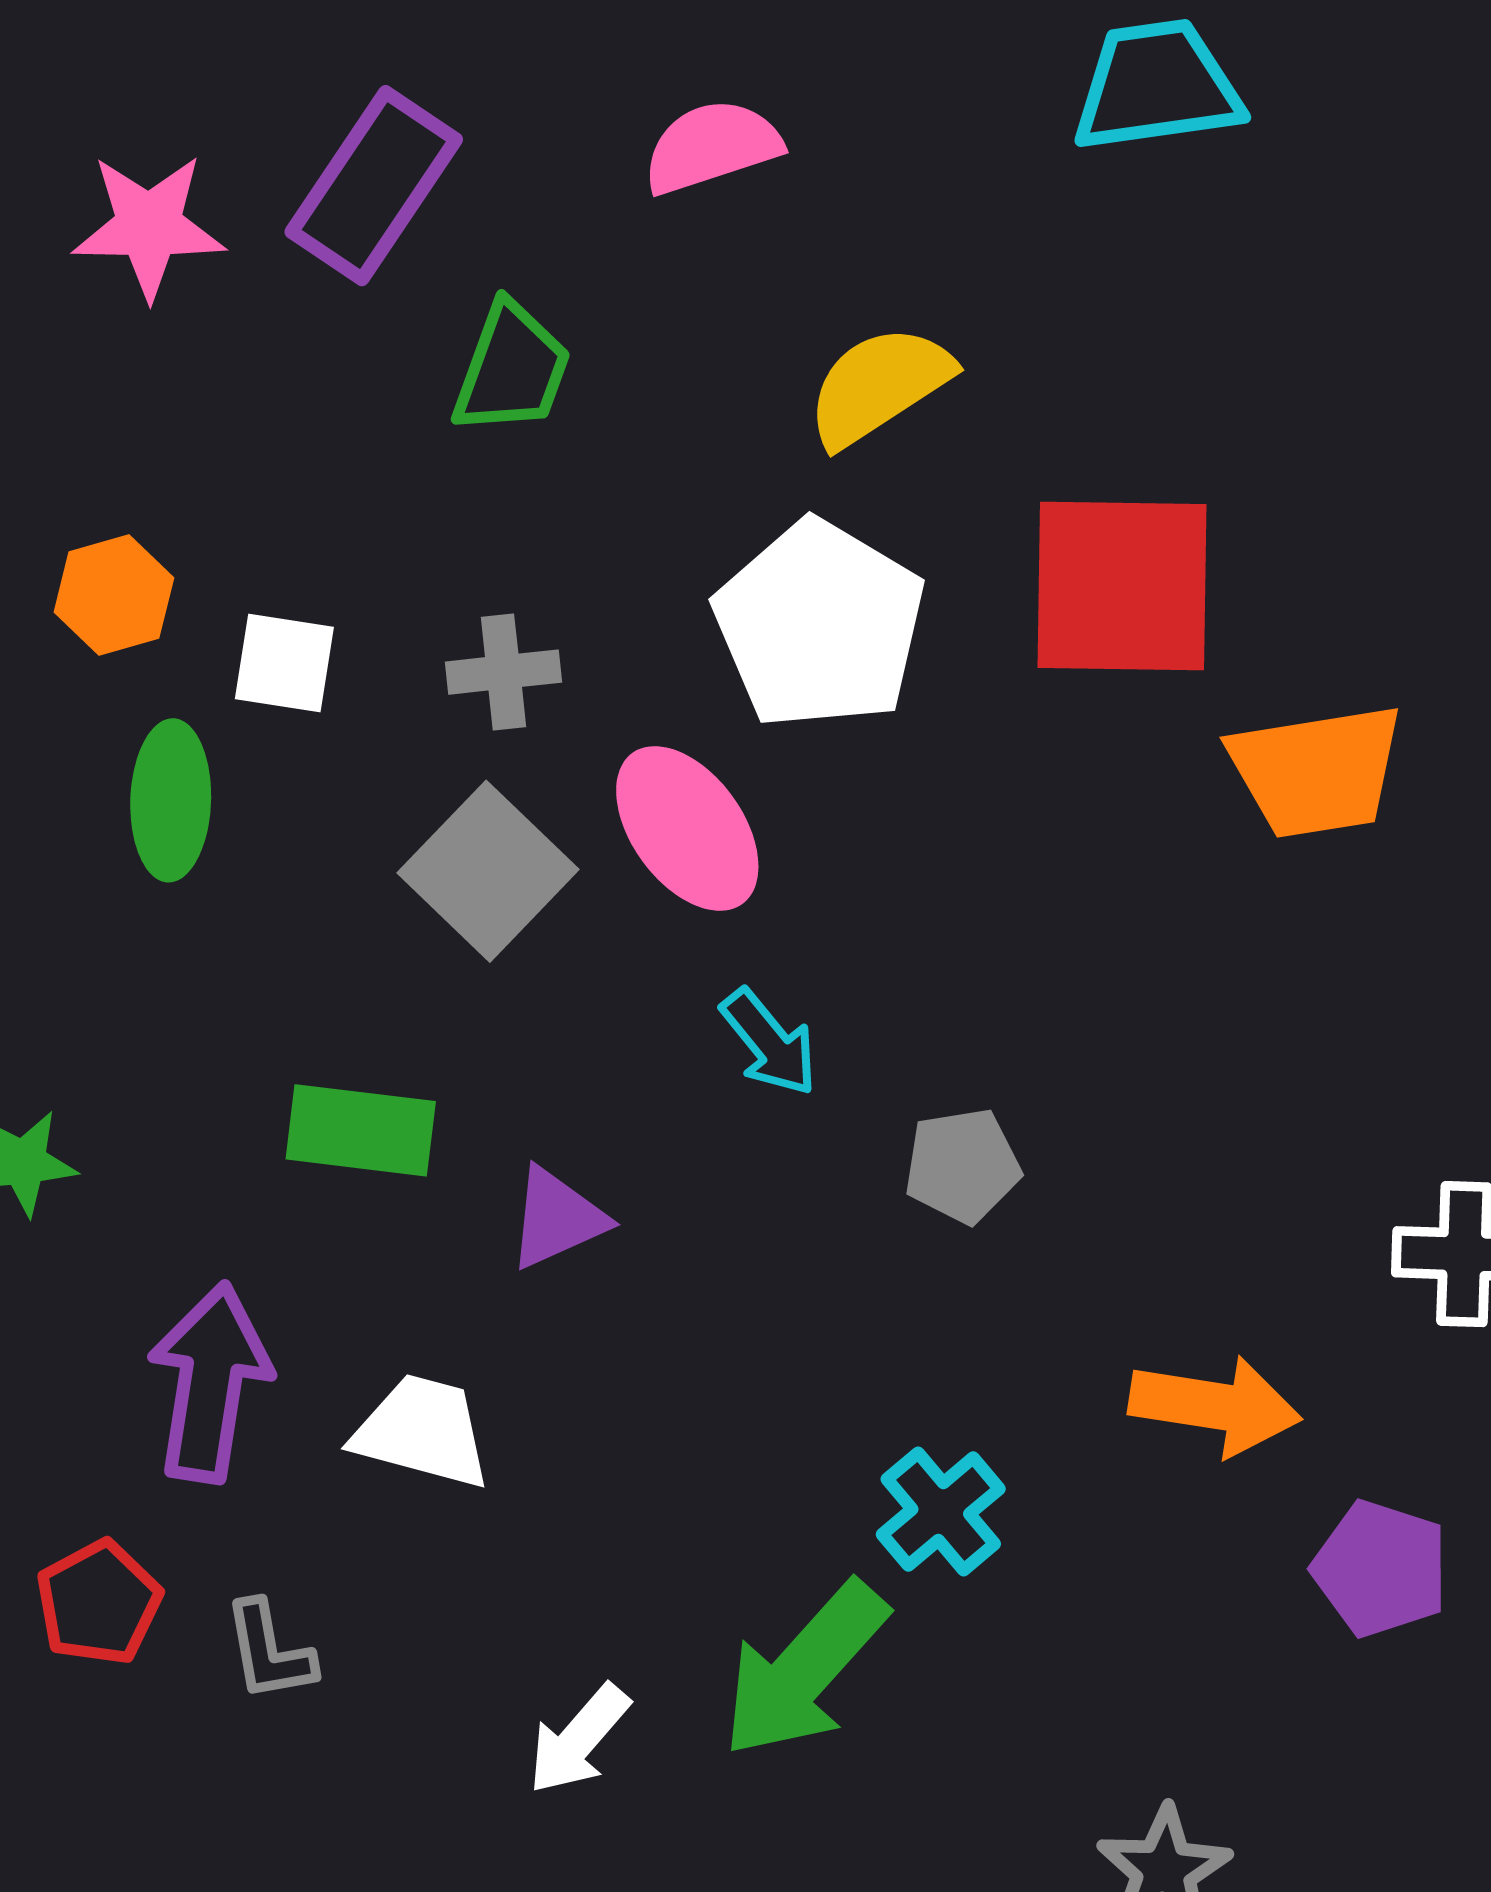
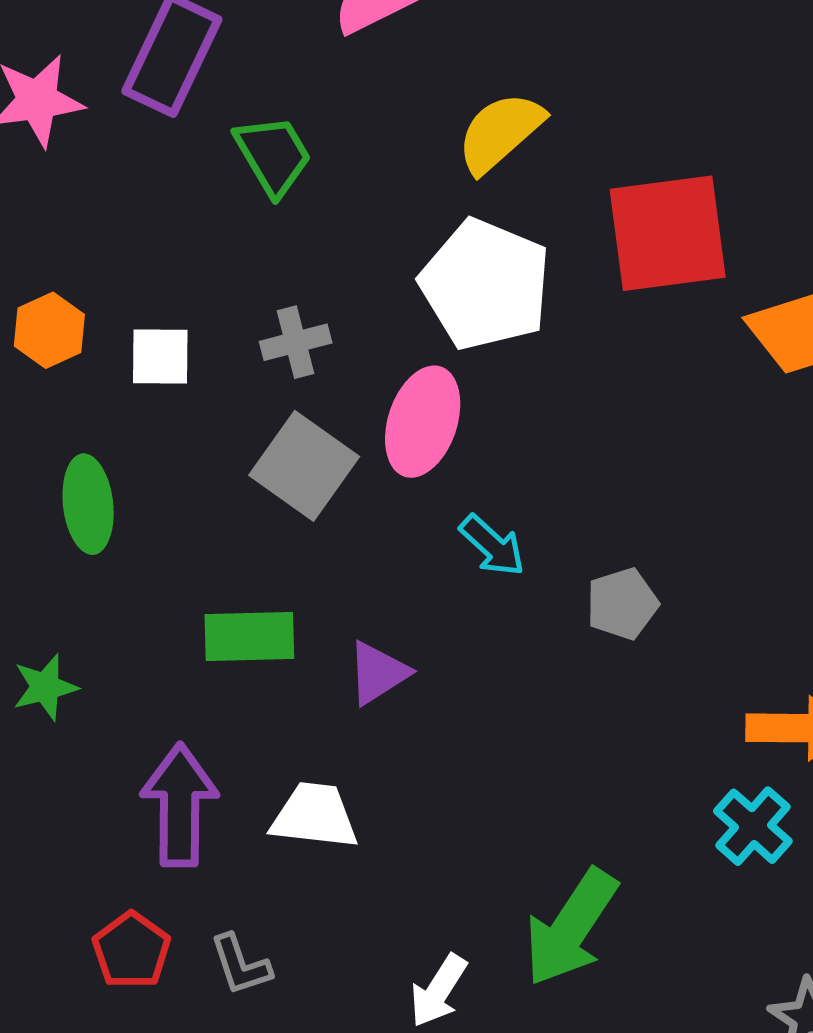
green trapezoid: (512, 369) -> (273, 155), turned -42
green ellipse: (171, 800) -> (88, 504), moved
pink ellipse: (687, 828) -> (423, 422), turned 63
cyan cross: (941, 1512) -> (753, 826), moved

